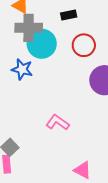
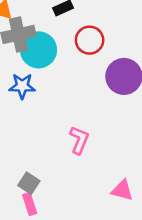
pink L-shape: (58, 122) -> (79, 140), turned 90

